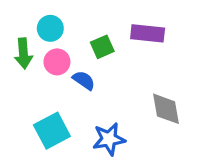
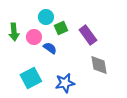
cyan circle: (50, 28) -> (46, 17), moved
purple rectangle: (148, 33) -> (88, 35), moved, turned 48

